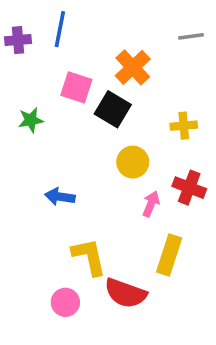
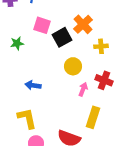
orange cross: (133, 67) -> (83, 24), moved
black square: (113, 109) -> (62, 37), turned 30
yellow L-shape: (89, 257) -> (27, 118), moved

